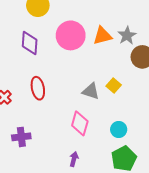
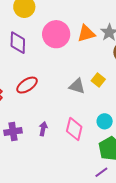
red ellipse: (38, 88) -> (27, 85), turned 70
pink diamond: (80, 123) -> (74, 129), moved
purple arrow: (74, 159) -> (43, 129), moved

